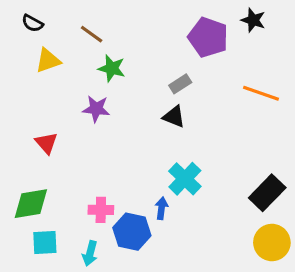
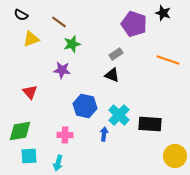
green star: (112, 68) -> (72, 44), turned -30
black rectangle: (267, 193) -> (150, 124), moved, turned 50
blue hexagon: (132, 232) -> (85, 106), moved

